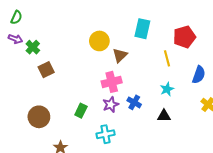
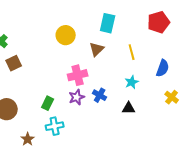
red pentagon: (184, 37) -> (159, 22), moved
brown triangle: (120, 55) -> (97, 49), moved
cyan cross: (106, 134) -> (55, 126), moved

